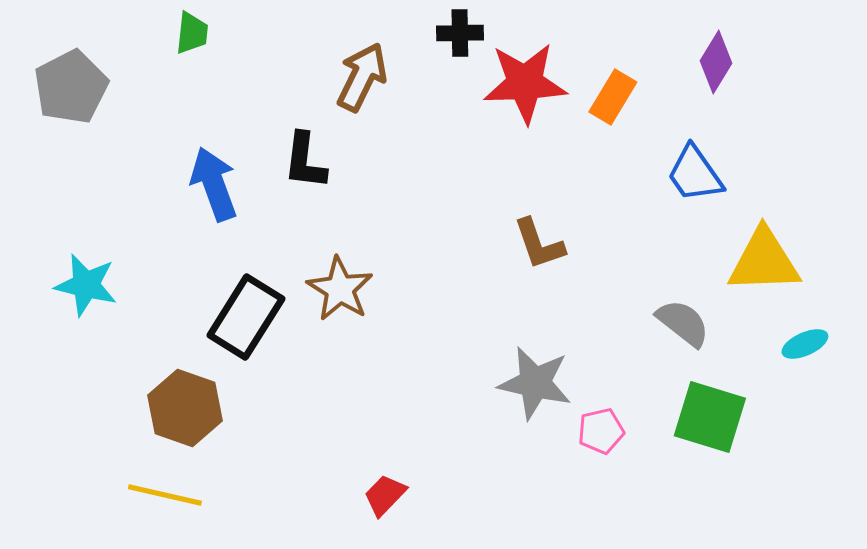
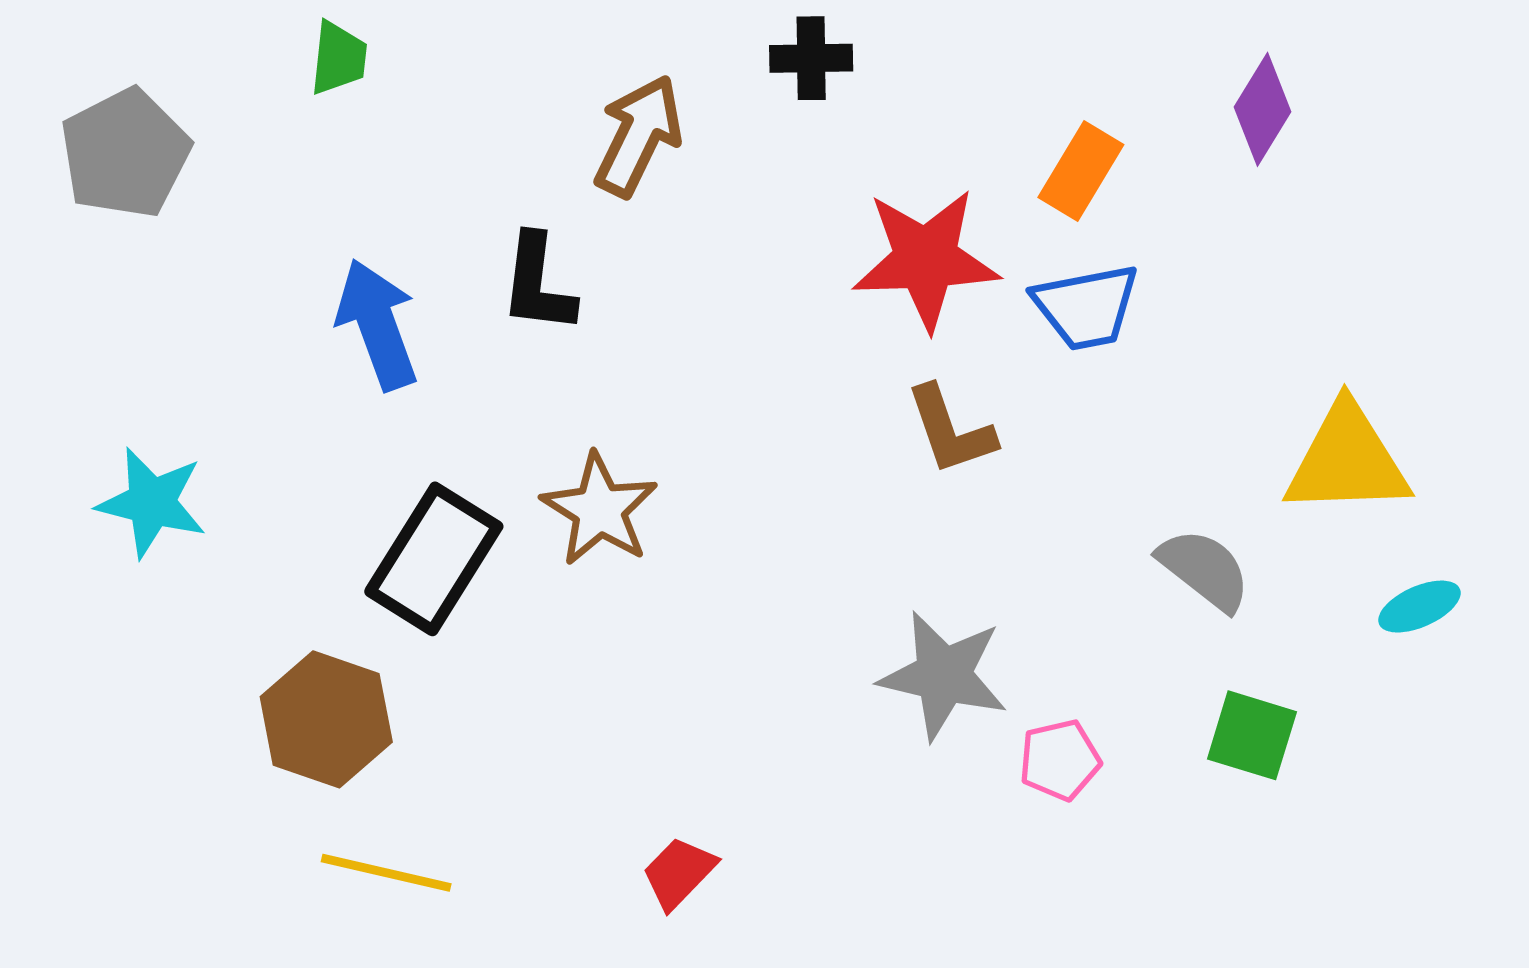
red star: (525, 83) -> (926, 259), moved
blue trapezoid: (695, 174) -> (1086, 307), moved, turned -66
green square: (710, 417) -> (1252, 735), size x0.7
yellow line: (165, 495) -> (386, 873), moved

